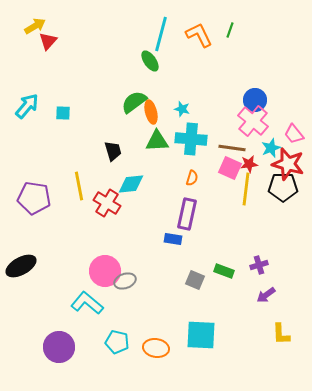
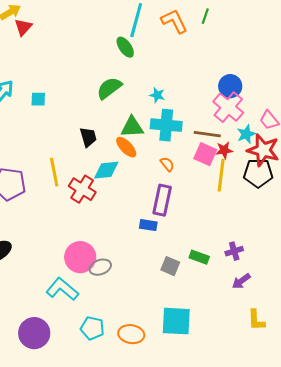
orange ellipse: (151, 112) -> (126, 147), moved, turned -30
orange semicircle: (192, 178) -> (167, 164), turned -56

